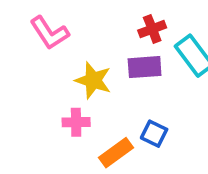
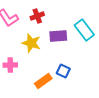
red cross: (152, 29) -> (37, 16), moved
pink cross: (76, 122) -> (10, 65), moved

